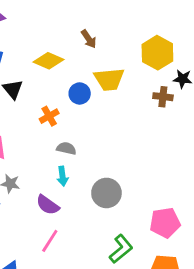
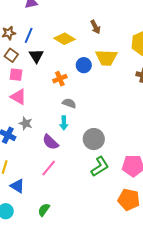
green L-shape: (121, 249) -> (100, 167), moved

